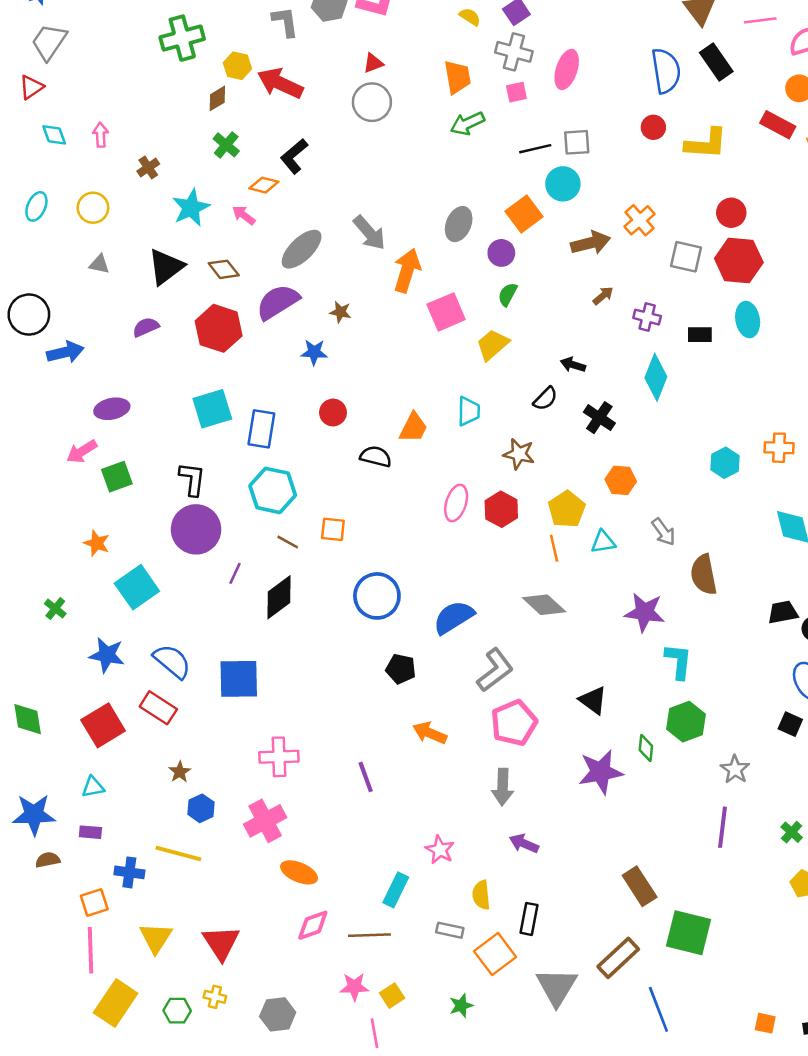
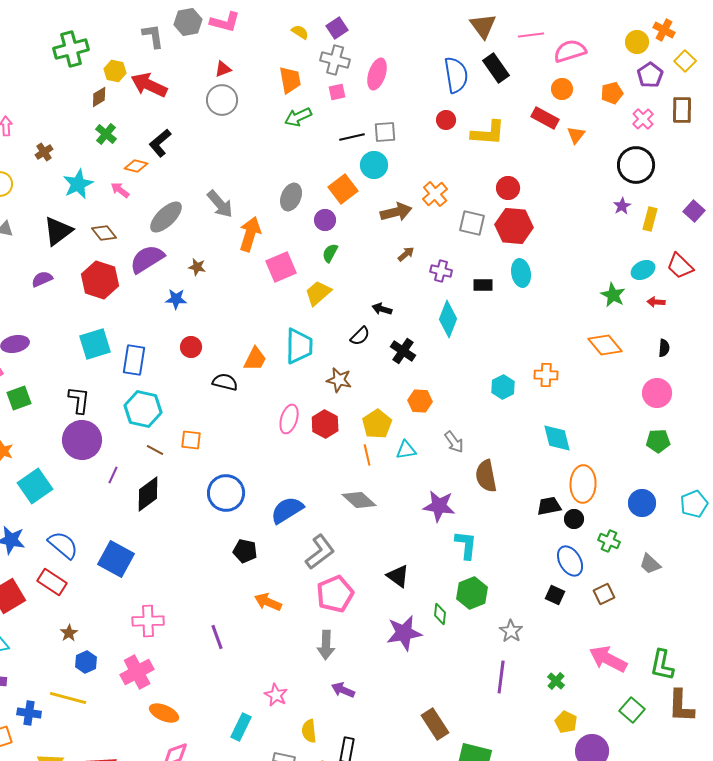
cyan trapezoid: (469, 411) -> (299, 346), size x1.5
blue square: (239, 679) -> (116, 559), turned 30

